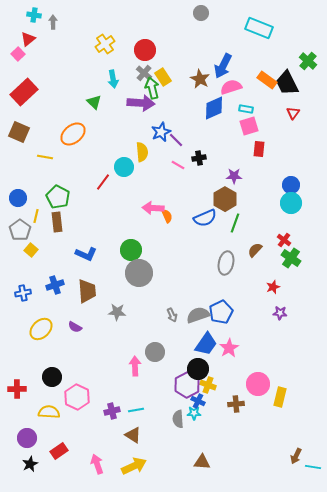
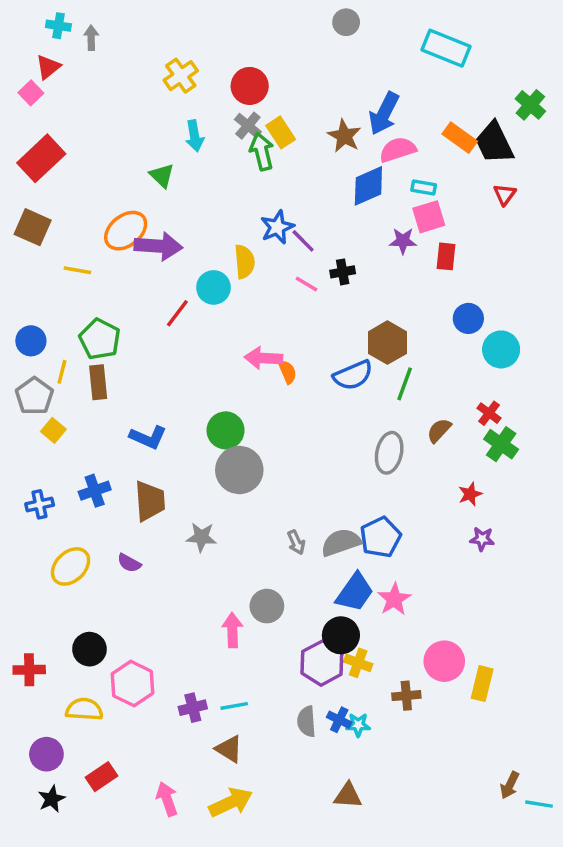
purple arrow: (141, 103) -> (158, 246), moved
purple star: (234, 176) -> (403, 241), moved
blue circle: (291, 185) -> (468, 318), moved
blue cross: (198, 401) -> (339, 720), moved
cyan star: (194, 413) -> (358, 725), moved

